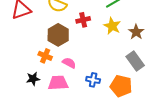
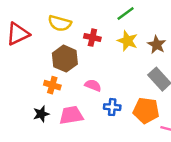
red cross: (83, 20) -> (92, 38), turned 32
pink semicircle: (69, 63) -> (93, 85), moved

